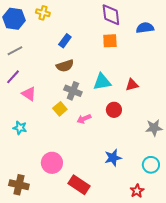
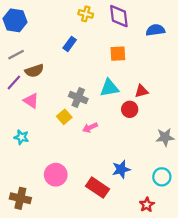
yellow cross: (43, 13) -> (86, 14), moved
orange square: (110, 41) -> (118, 54), moved
brown semicircle: (65, 66) -> (34, 71), moved
red circle: (114, 110) -> (130, 109), moved
red rectangle: (79, 185) -> (98, 188), moved

